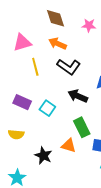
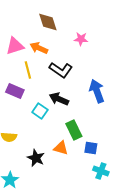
pink star: (89, 25) -> (81, 39), moved
orange arrow: (58, 44) -> (39, 48), moved
black arrow: (78, 96) -> (59, 99), moved
purple rectangle: (22, 102) -> (15, 91), moved

